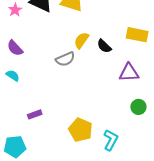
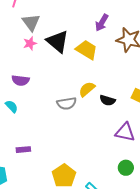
black semicircle: (104, 46) -> (108, 100), turned -42
purple semicircle: (15, 48) -> (20, 80), turned -54

